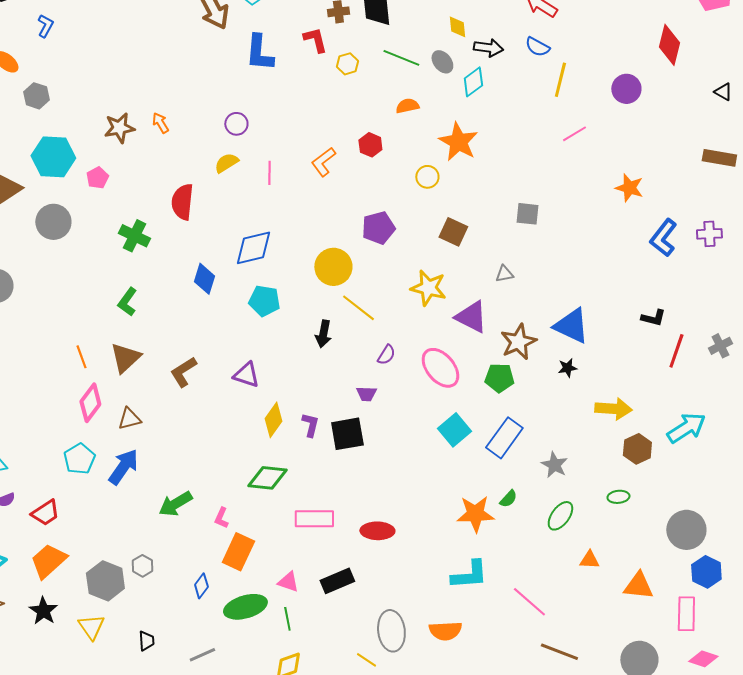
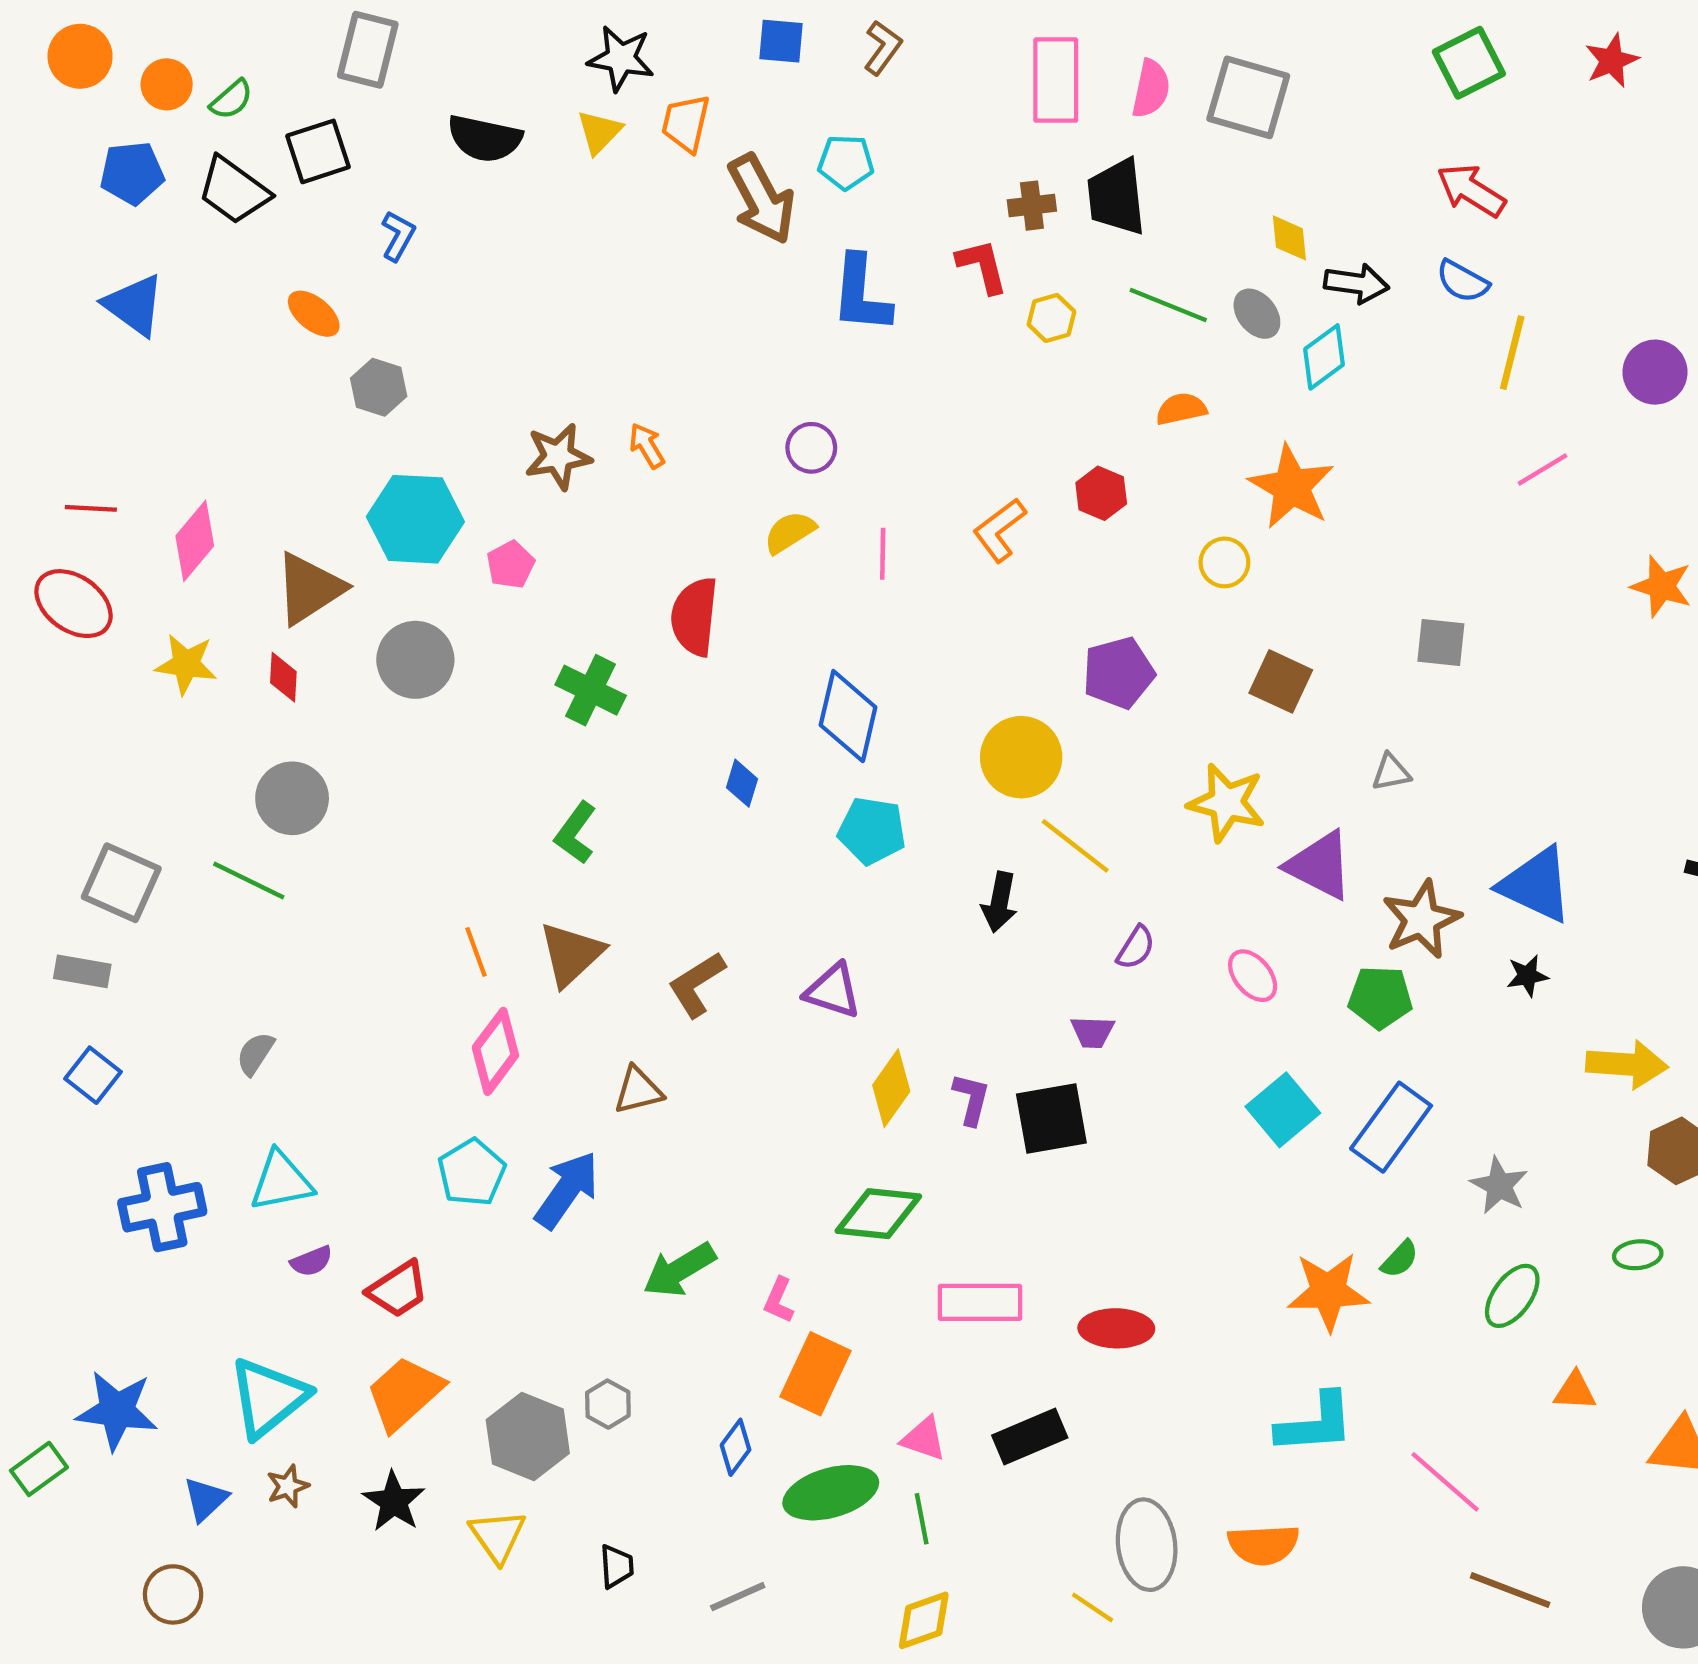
blue diamond: (253, 248) -> (848, 716), turned -63
blue diamond: (204, 279) -> (742, 783), size x0.7
pink ellipse: (440, 368) -> (1253, 976), size x0.6
brown triangle: (129, 419) -> (638, 1090), moved

